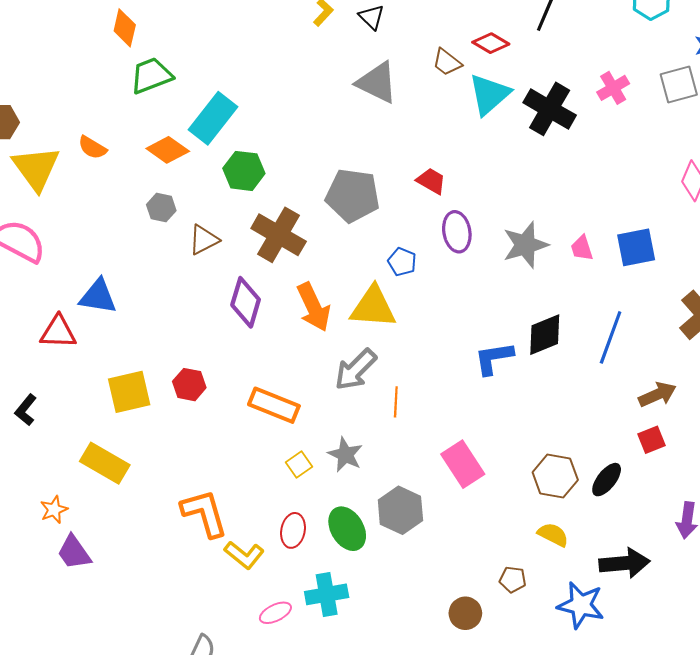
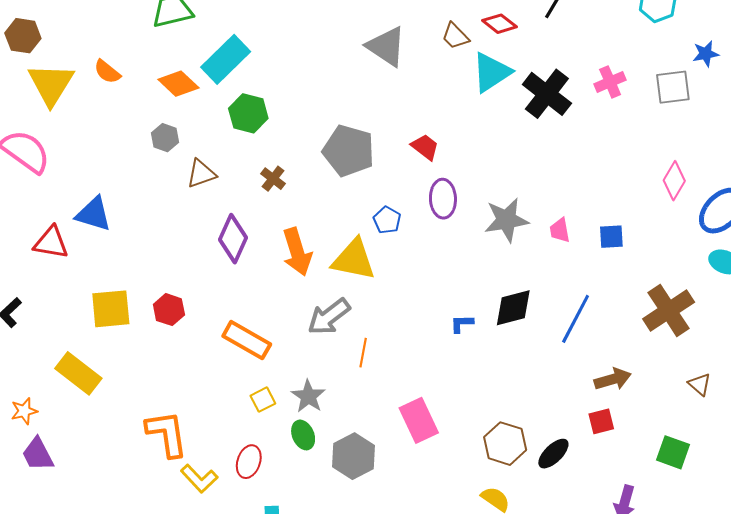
brown cross: (279, 235) -> (273, 179), size x0.5
blue square: (636, 247) -> (611, 237), size x0.7
blue L-shape: (494, 358) -> (462, 324), size x0.6
green ellipse: (347, 529) -> (303, 435), moved, size x0.7

